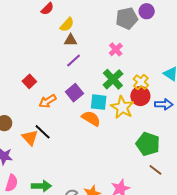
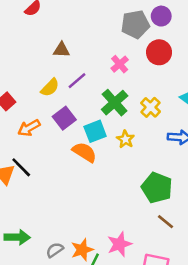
yellow semicircle: (67, 25) -> (50, 88), moved
purple line: (74, 60) -> (77, 81), moved
red circle: (140, 96) -> (159, 52), moved
cyan square: (99, 102) -> (95, 131), turned -30
yellow star: (122, 107) -> (125, 139), size x0.6

